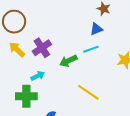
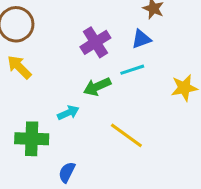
purple cross: (42, 48) -> (95, 42), moved
cyan arrow: (38, 76) -> (68, 113), moved

